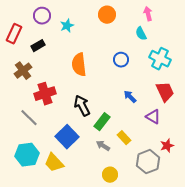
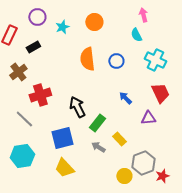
orange circle: (107, 15) -> (94, 22), moved
orange semicircle: (79, 65) -> (87, 59), moved
purple triangle: (153, 117) -> (148, 118), turned -35
blue square: (67, 137) -> (62, 138), turned 30
red star: (167, 146) -> (162, 176), moved
yellow trapezoid: (54, 163) -> (64, 168), moved
yellow circle: (110, 175) -> (124, 176), moved

